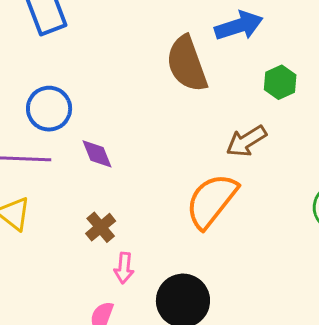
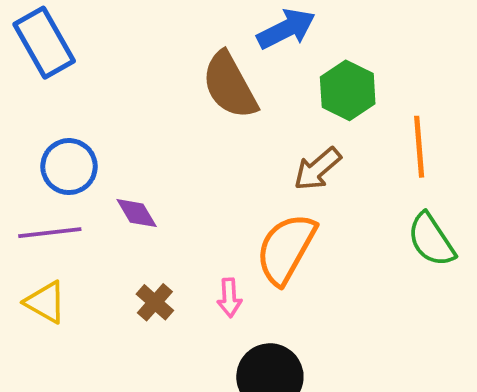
green hexagon: (280, 82) -> (348, 90), size x1.4
pink arrow: (124, 268) -> (229, 298), moved

